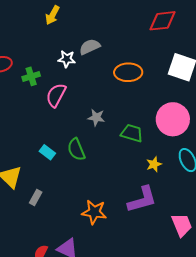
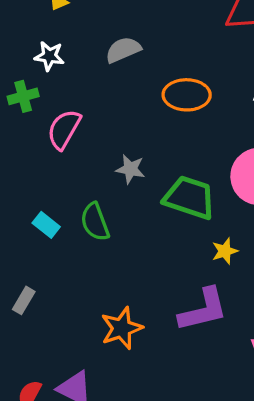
white star: (67, 59) -> (49, 56), moved
green trapezoid: (132, 133) -> (190, 198), size x1.4
orange star: (94, 212) -> (122, 328), turned -30

